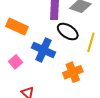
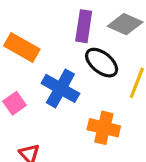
orange cross: (73, 72) -> (104, 128), turned 30

